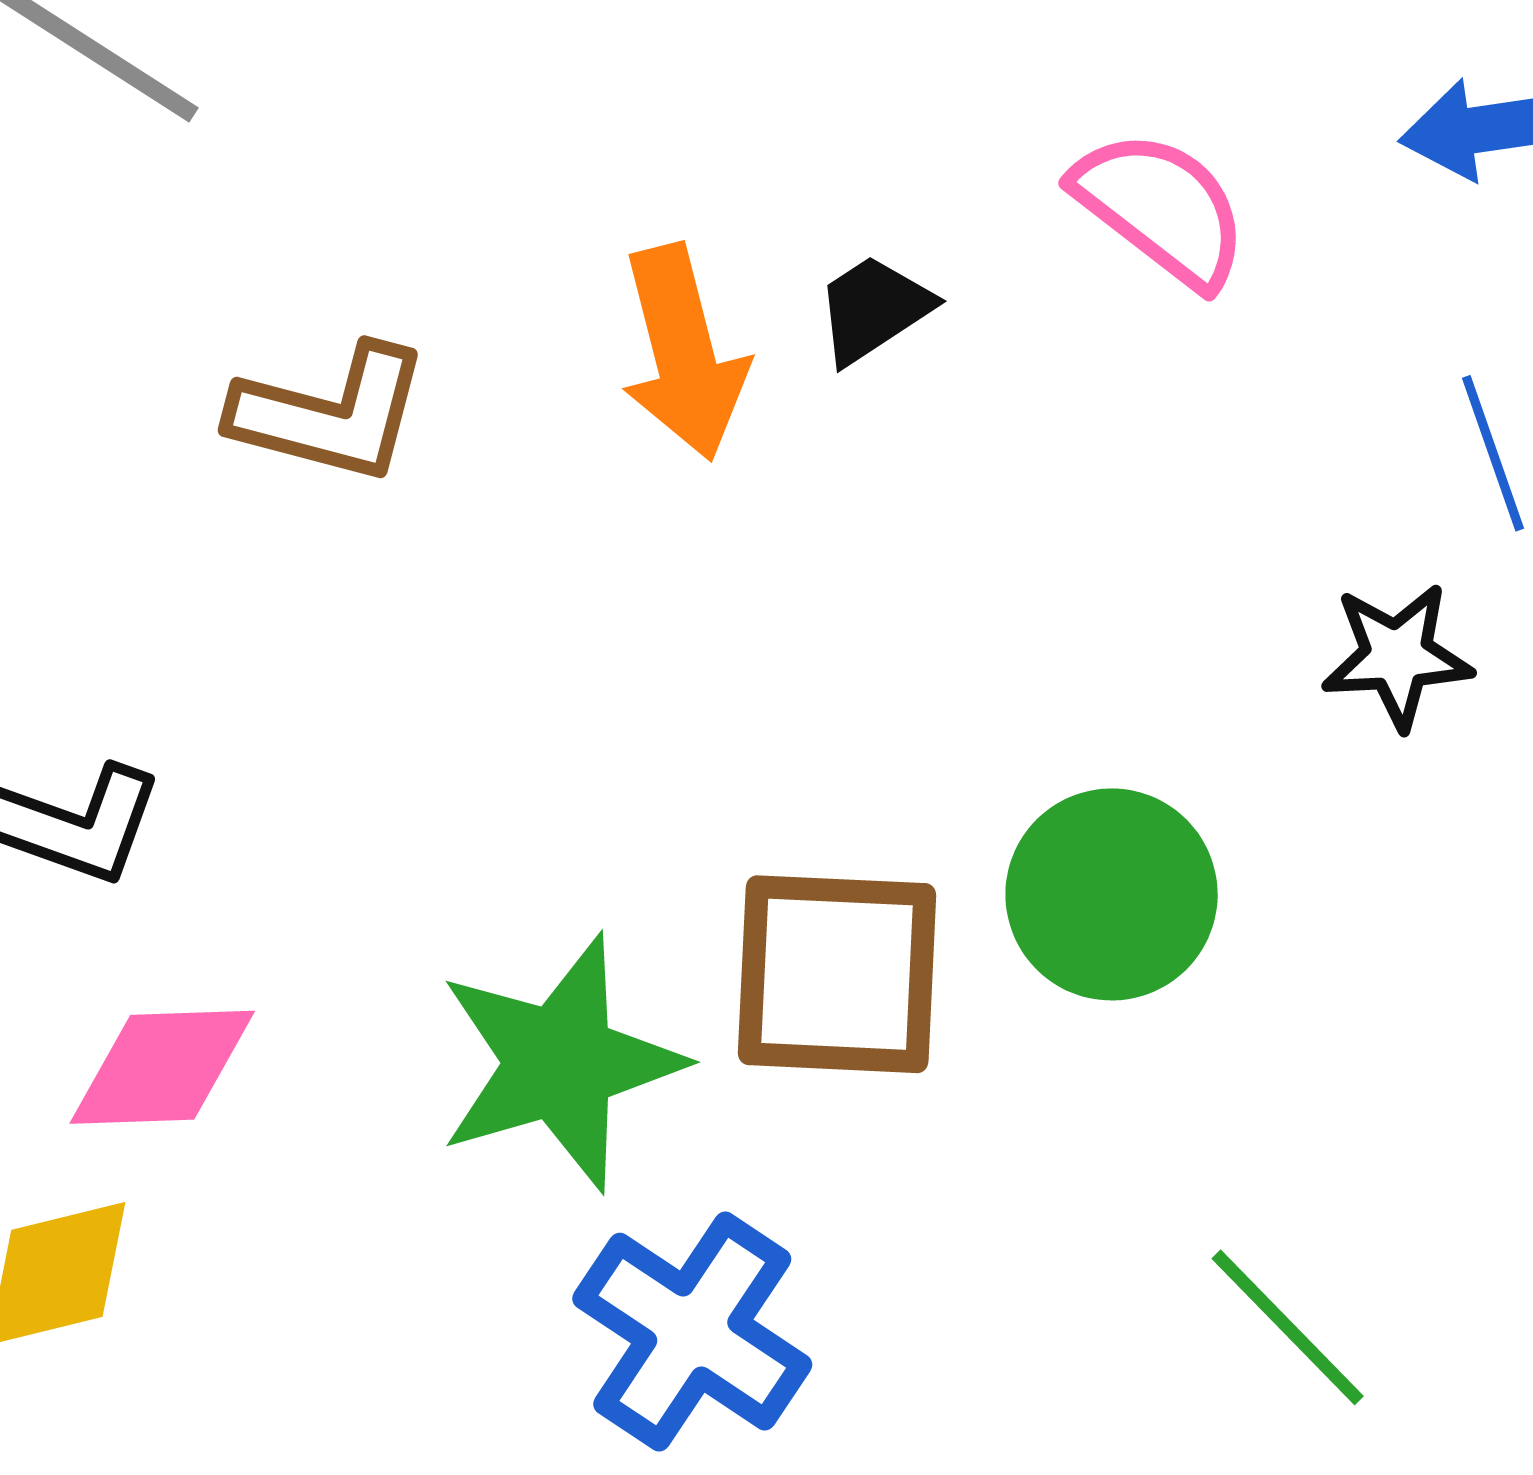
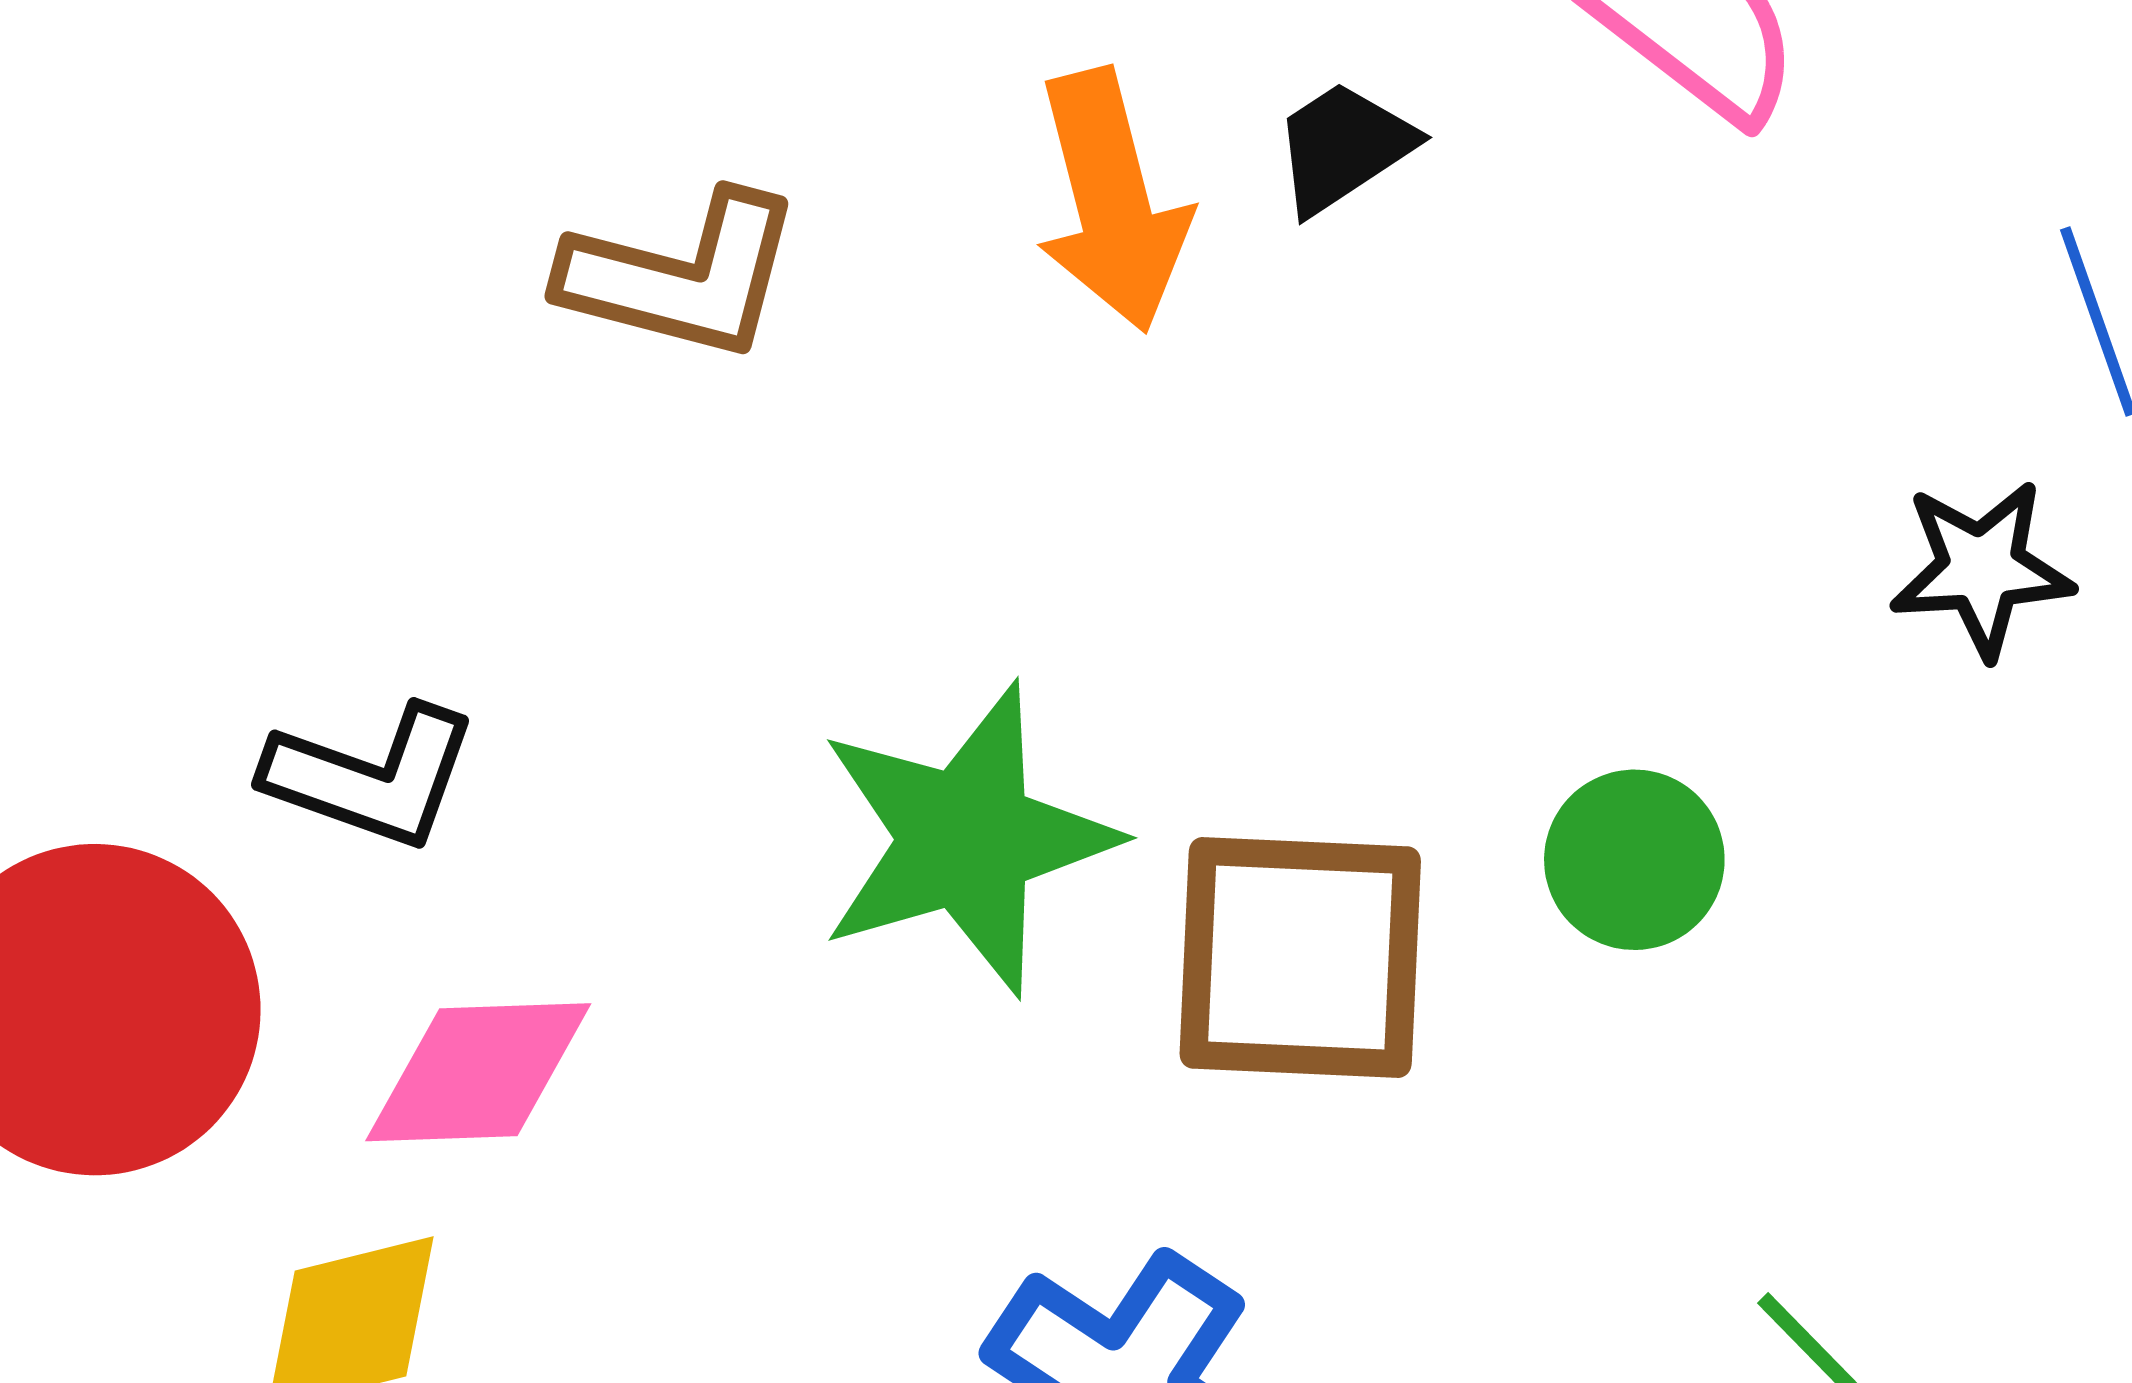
green circle: (1112, 894) -> (1634, 860), size x0.7
green star: (560, 1063) -> (966, 839), moved

